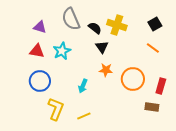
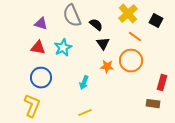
black square: (155, 24) -> (156, 21), turned -32
yellow cross: (117, 25) -> (128, 14), moved, turned 30
orange line: (153, 48) -> (135, 37), moved
orange circle: (133, 79) -> (131, 61), moved
yellow L-shape: (56, 109) -> (32, 106), moved

